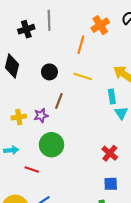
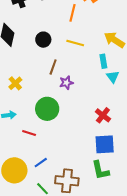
purple star: (41, 116) -> (66, 83), moved
yellow cross: (19, 117) -> (15, 83), turned -32
blue square: (111, 184) -> (105, 144), size x1.5

